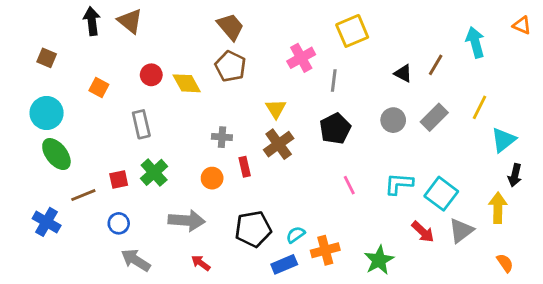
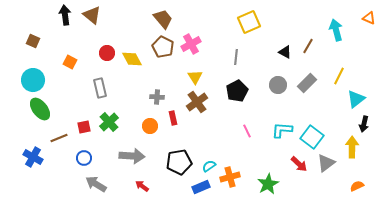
pink cross: (301, 58) -> (191, 44), moved
orange semicircle: (505, 263) -> (357, 186), turned -80

